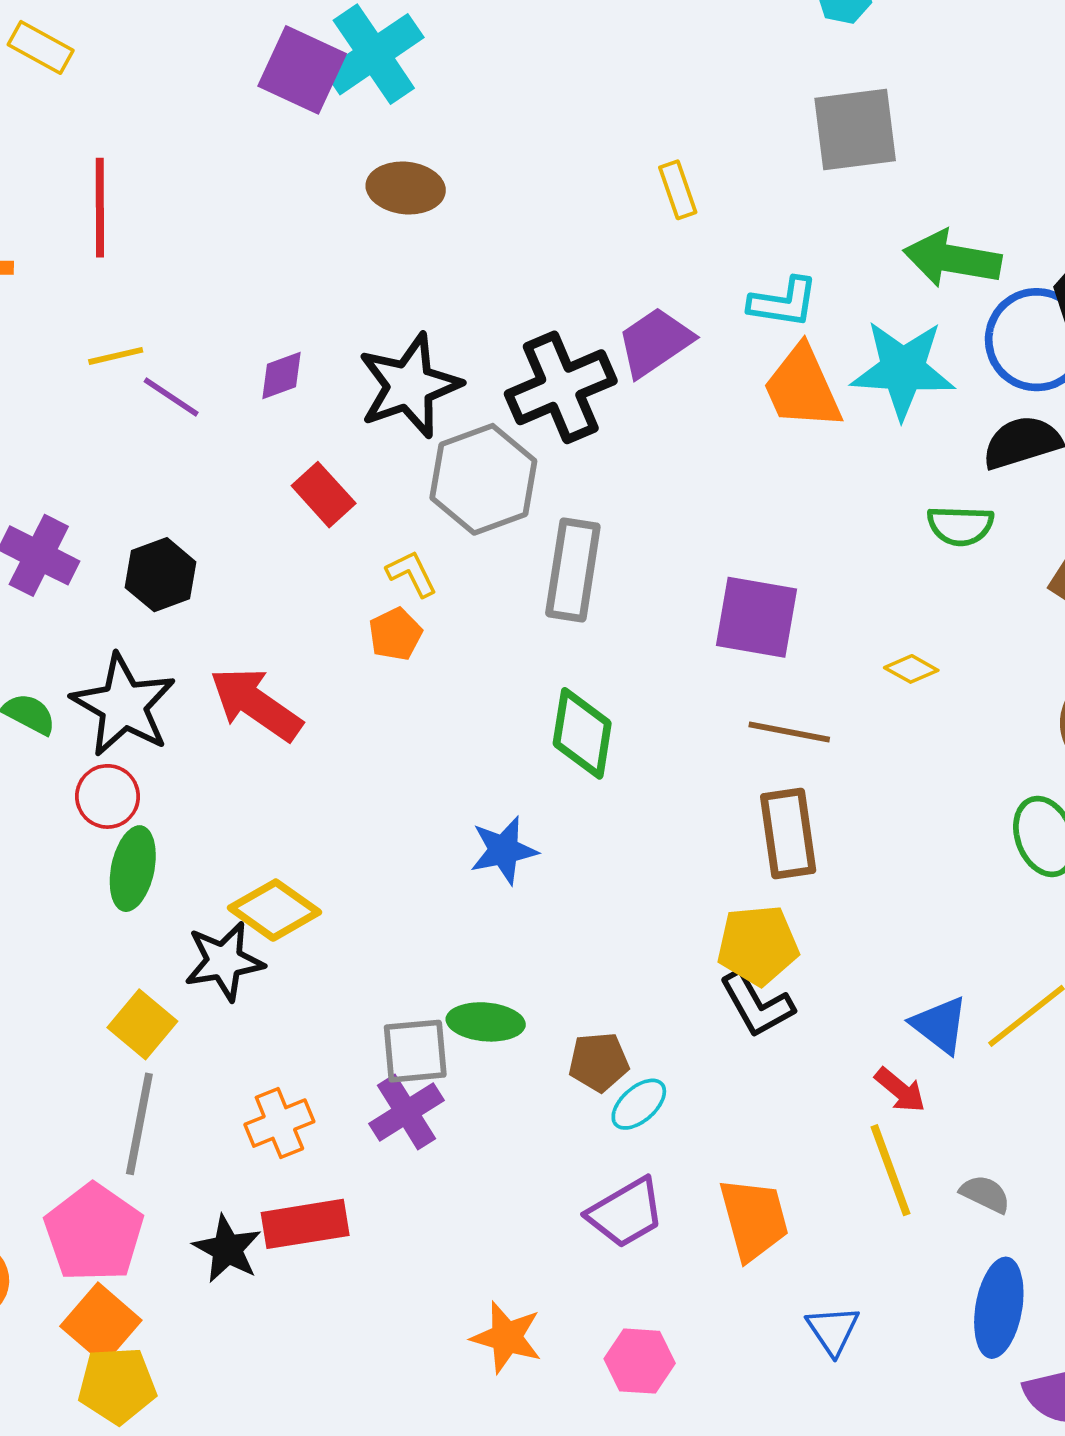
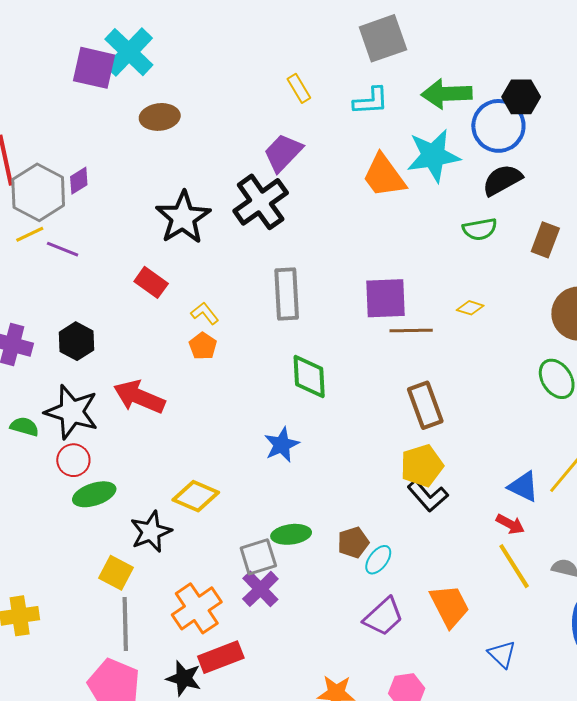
cyan L-shape: (783, 302) -> (371, 101), moved
purple trapezoid: (655, 342) -> (283, 153), moved
purple diamond: (281, 376) -> (79, 181), moved
gray hexagon: (483, 479) -> (38, 192), moved
brown line: (789, 732) -> (411, 331), moved
green ellipse: (133, 869) -> (94, 494), turned 72
yellow diamond: (274, 910) -> (196, 496), moved
orange cross: (279, 1123) -> (197, 608), size x1.4

